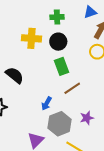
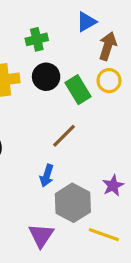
green rectangle: (61, 66) -> (78, 90), moved
brown line: (72, 88) -> (64, 136), moved

